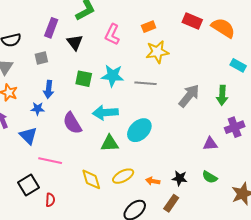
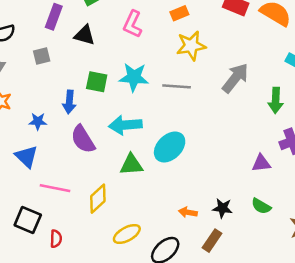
black triangle: (75, 42) -> (85, 35), turned -36
blue arrow: (49, 89) -> (69, 102), moved
gray arrow: (189, 96) -> (235, 78), moved
yellow ellipse: (123, 176) -> (127, 234), moved
yellow diamond: (91, 179) -> (98, 199), moved, turned 65
black square: (29, 185) -> (28, 220), turned -35

